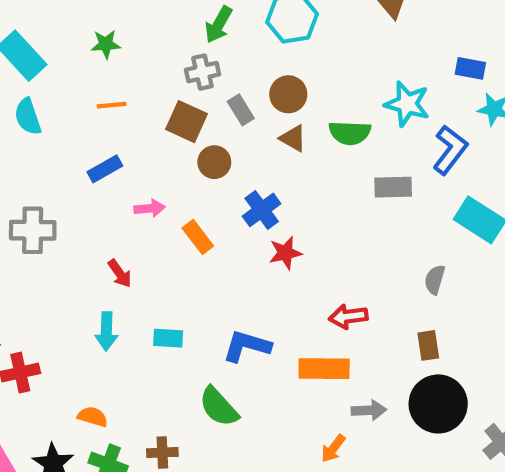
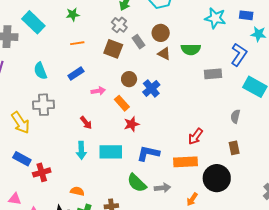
gray cross: (202, 72) -> (119, 25), turned -35
cyan star: (407, 104) -> (215, 18), moved
cyan semicircle: (28, 117) -> (40, 71), moved
brown circle: (214, 162) -> (129, 79), moved
red star: (285, 253) -> (132, 124), moved
red arrow: (348, 317) -> (195, 136), turned -42
cyan rectangle: (168, 338) -> (111, 152), size x1.6
black circle: (438, 404) -> (217, 178), moved
gray arrow: (369, 410) -> (163, 188), moved

